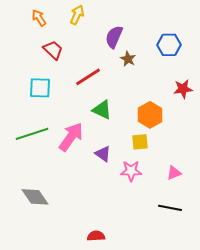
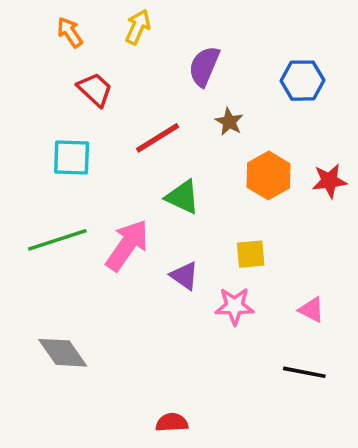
brown star: (128, 59) -> (229, 122), moved
red star: (183, 89) -> (329, 181), moved
orange hexagon: (150, 115) -> (269, 175), moved
pink triangle: (174, 173) -> (311, 310), turned 49

